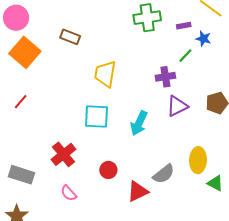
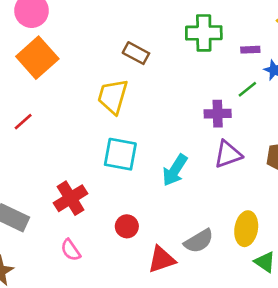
brown rectangle: (70, 37) -> (136, 53), moved
yellow trapezoid: (105, 74) -> (113, 96), moved

